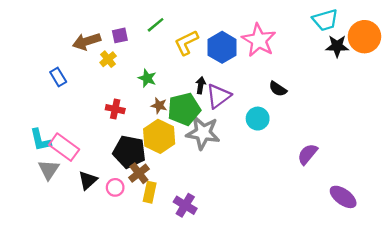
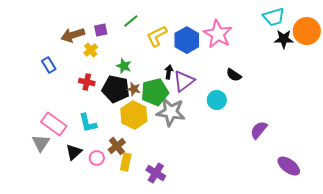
red cross: (115, 109) -> (87, 82), moved
cyan L-shape: (40, 140) -> (88, 123), moved
black pentagon: (129, 152) -> (116, 89), moved

